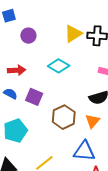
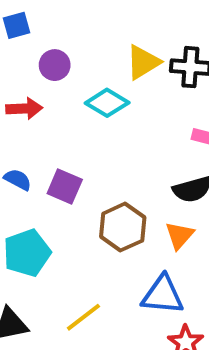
cyan diamond: (59, 66) -> (107, 103), moved
red arrow: (17, 70) -> (24, 109), moved

